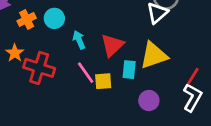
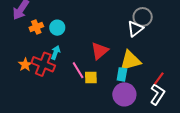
cyan arrow: (79, 40) -> (56, 53), moved, turned 40
orange star: (15, 53) -> (25, 65), moved
cyan rectangle: (129, 70) -> (122, 74), moved
purple circle: (149, 101) -> (124, 94), size x1.5

